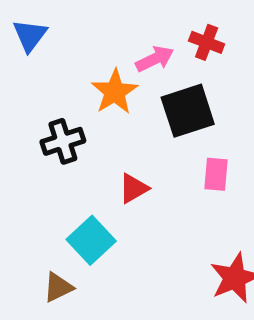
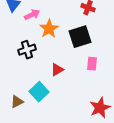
pink arrow: (155, 59) -> (32, 15), moved
brown triangle: (58, 287) -> (17, 102), moved

